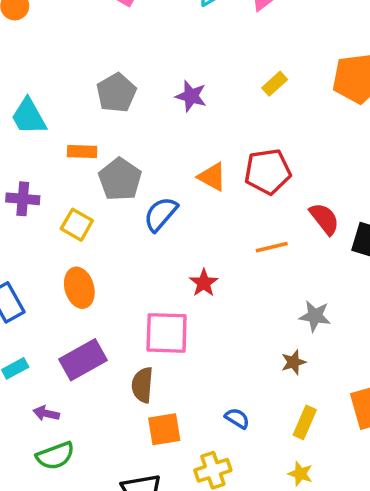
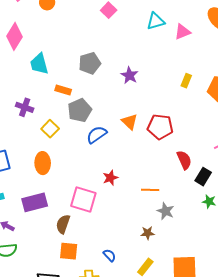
yellow rectangle: (275, 84) -> (186, 81), moved, turned -40
orange line: (272, 247) -> (150, 190), moved

